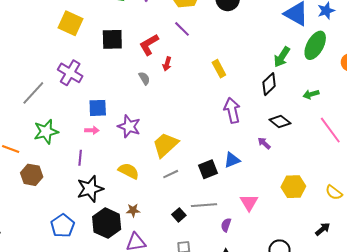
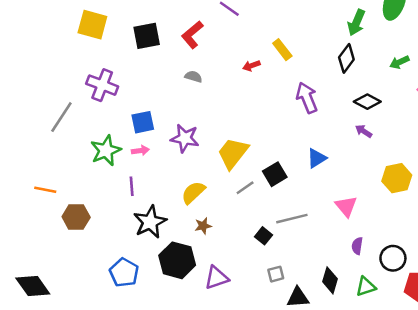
red arrow: (167, 64) -> (251, 66), moved, turned 64
gray semicircle: (144, 78) -> (193, 77), turned -32
green star: (46, 132) -> (106, 150), moved
purple arrow: (264, 143) -> (364, 131), moved
black square: (208, 169) -> (275, 174), moved
yellow semicircle: (129, 171) -> (193, 193), turned -60
brown star: (133, 210) -> (203, 226), moved
purple semicircle: (226, 225) -> (357, 246), moved

